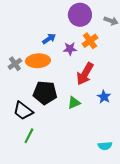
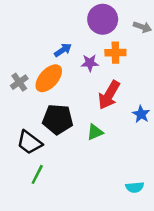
orange cross: (90, 41) -> (115, 53), turned 35
orange ellipse: (38, 61) -> (49, 78), turned -45
blue star: (104, 97) -> (141, 114), moved

